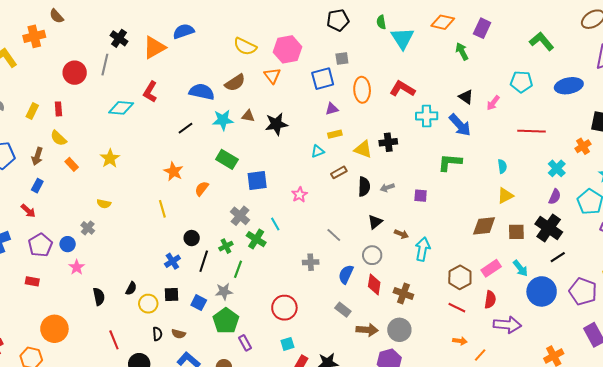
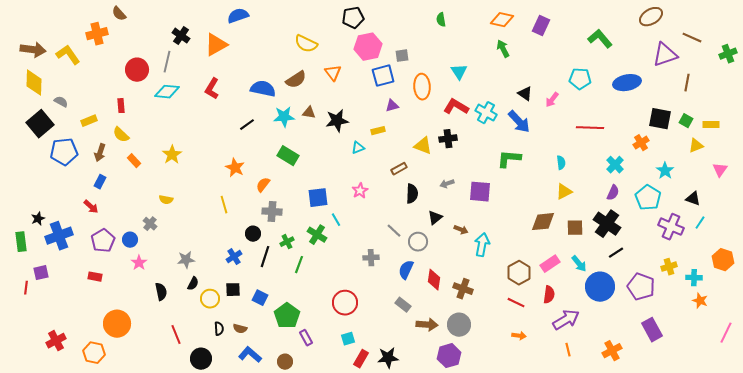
black pentagon: (338, 20) -> (353, 18), moved
blue semicircle: (184, 31) -> (238, 16), moved
cyan triangle: (402, 38) -> (459, 72), moved, size x0.7
pink hexagon: (287, 49) -> (368, 47), moved
green arrow: (462, 51) -> (503, 49), moved
red L-shape: (402, 89) -> (456, 107), moved
cyan diamond: (121, 108) -> (167, 92), moved
yellow rectangle: (32, 111) -> (89, 121), moved, turned 42
cyan cross: (427, 116) -> (486, 113), turned 30
yellow rectangle: (335, 134) -> (378, 131), moved
cyan triangle: (318, 151) -> (358, 148), moved
blue square: (257, 181) -> (318, 198), moved
black semicircle: (364, 187) -> (412, 194), moved
purple square: (421, 196) -> (480, 192), size x1.6
gray cross: (240, 216) -> (272, 212), moved, turned -36
gray circle: (372, 255) -> (418, 242), moved
gray star: (224, 291) -> (186, 260), moved
purple arrow: (507, 325) -> (566, 320), turned -36
orange line: (480, 355) -> (568, 350), moved, turned -56

